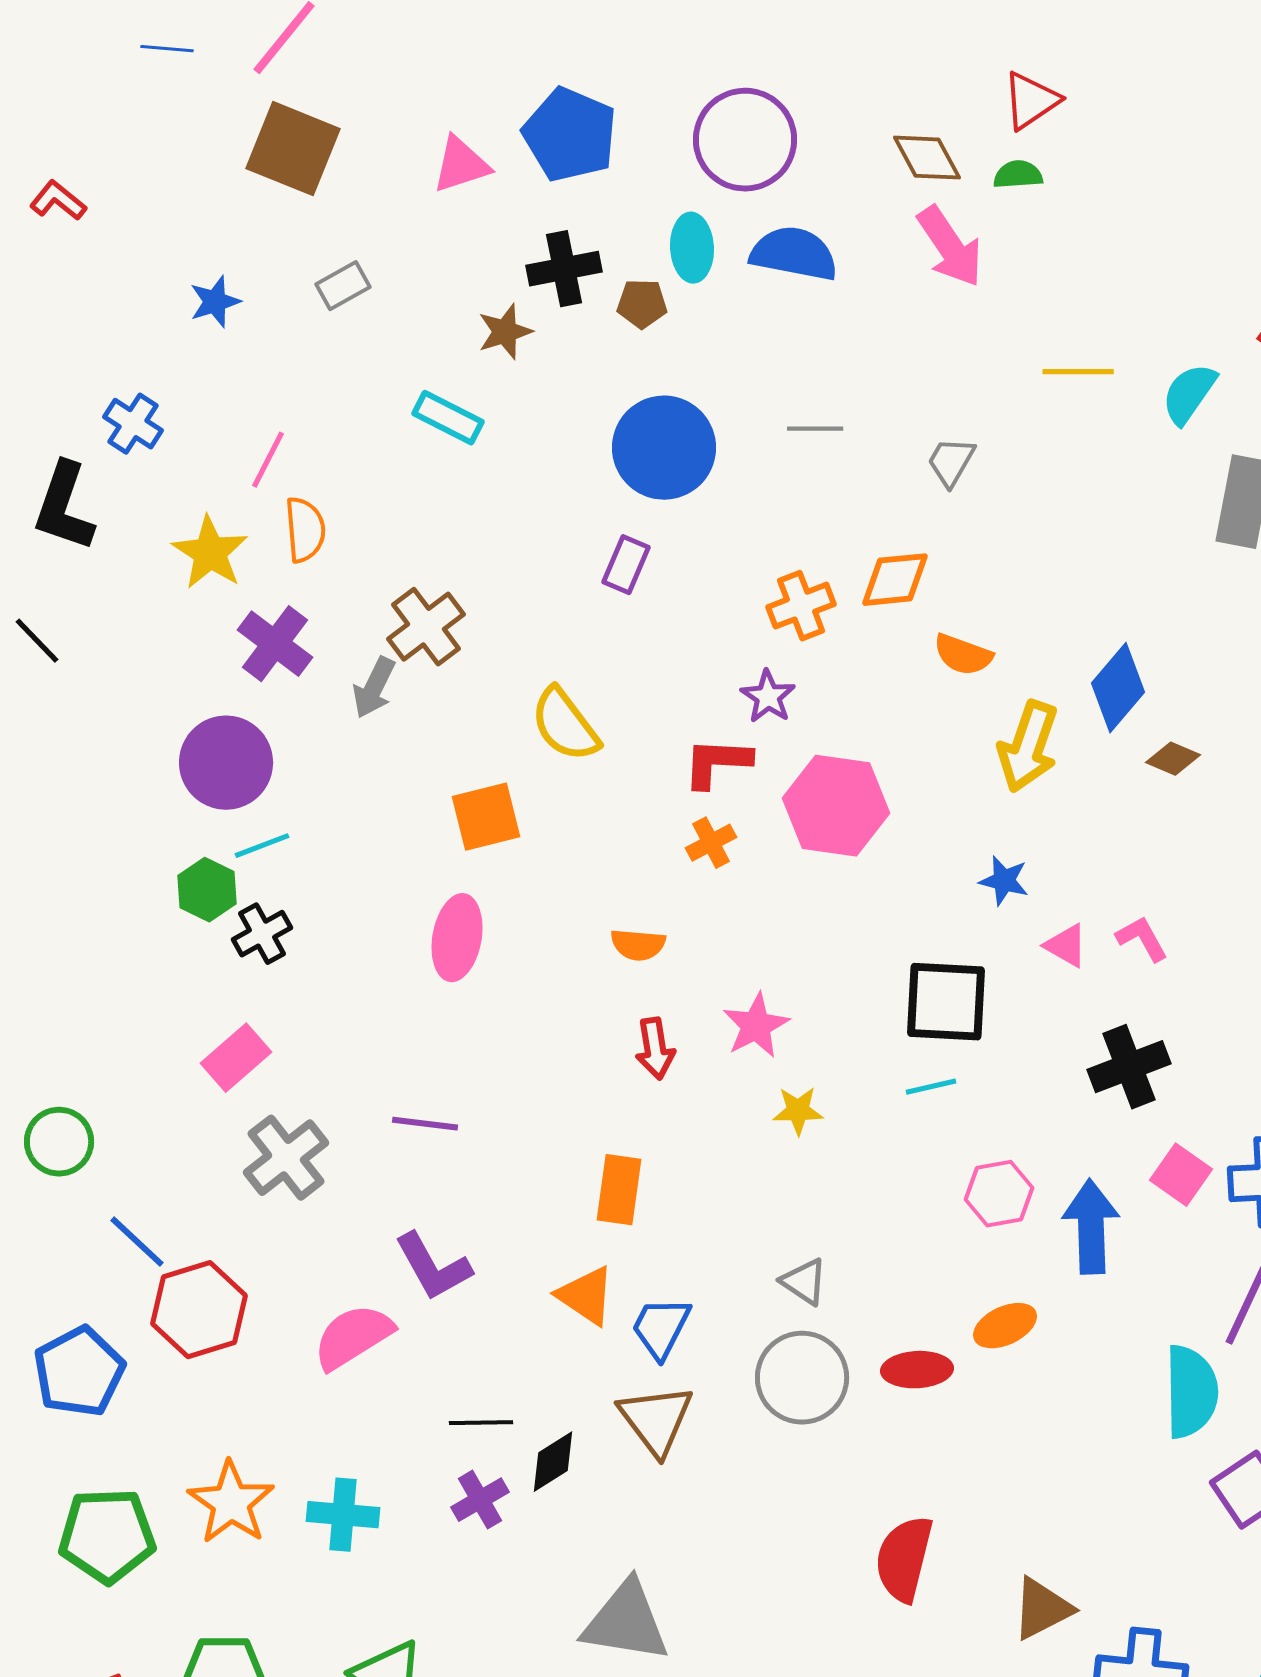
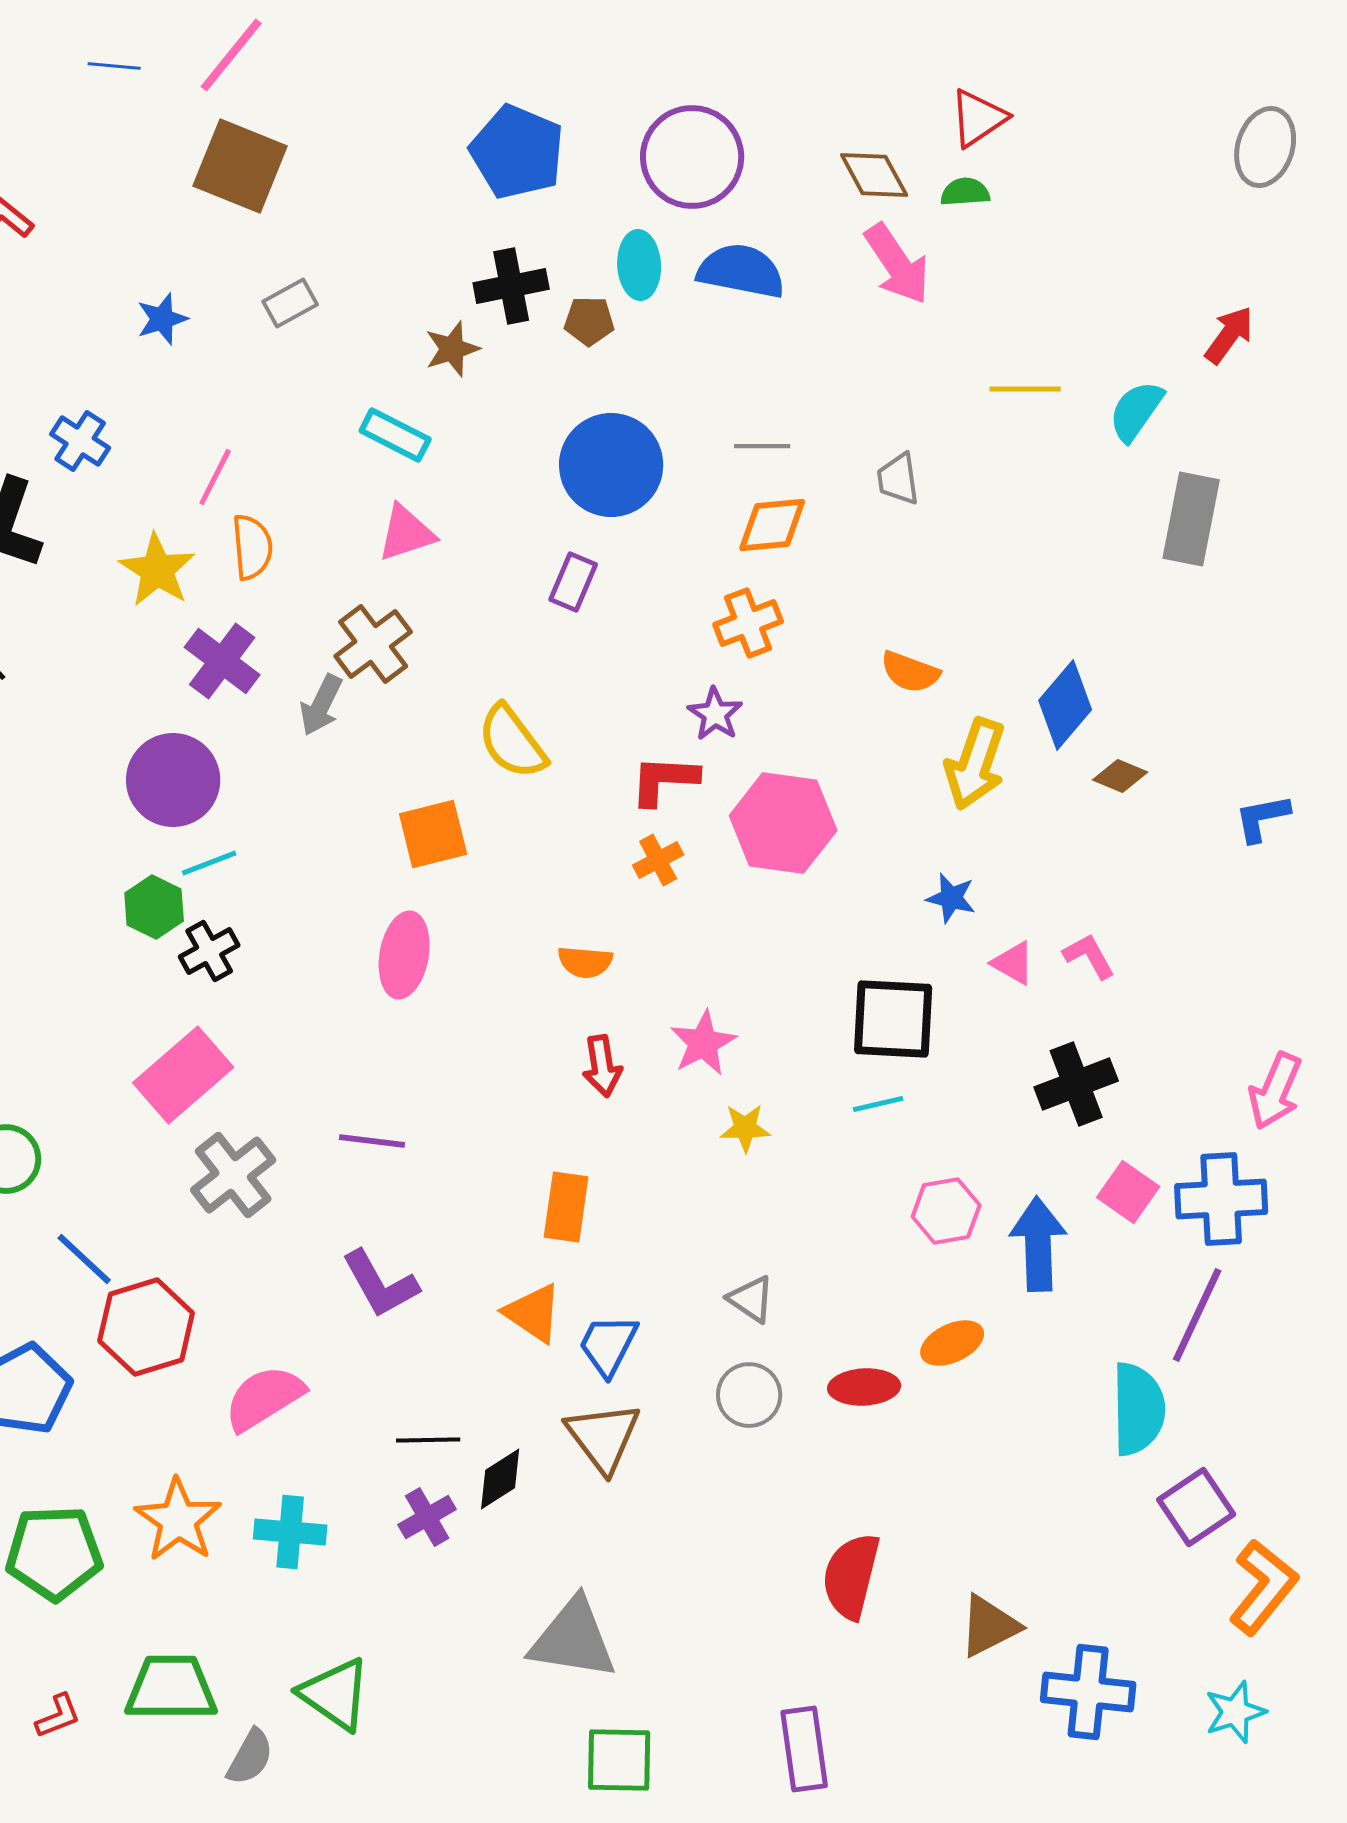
pink triangle: (461, 165) -> (406, 533), moved
gray trapezoid: (951, 462) -> (898, 479), turned -38
orange diamond: (895, 580) -> (772, 525), moved
pink rectangle: (236, 1058) -> (183, 1075), size x1.4
pink semicircle: (353, 1337) -> (264, 1398), moved
gray circle: (802, 1378) -> (749, 1395), size x0.7

